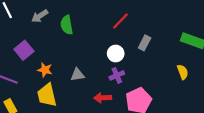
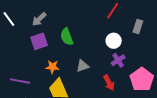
green semicircle: (67, 25) -> (67, 37), moved
purple square: (24, 50) -> (39, 41), moved, turned 30
red arrow: (103, 98) -> (109, 83), turned -105

